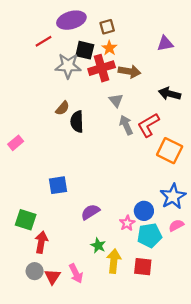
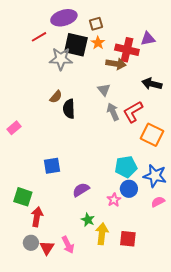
black square: (85, 50) -> (76, 45), size x1.4
red cross: (102, 68) -> (127, 50), moved, turned 30
blue star: (173, 196) -> (155, 176), turned -30
cyan pentagon: (150, 235) -> (126, 167), moved

